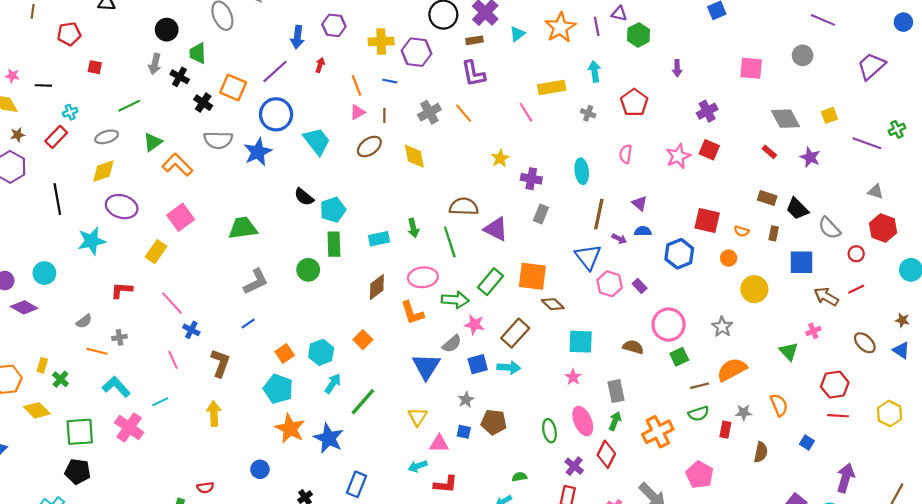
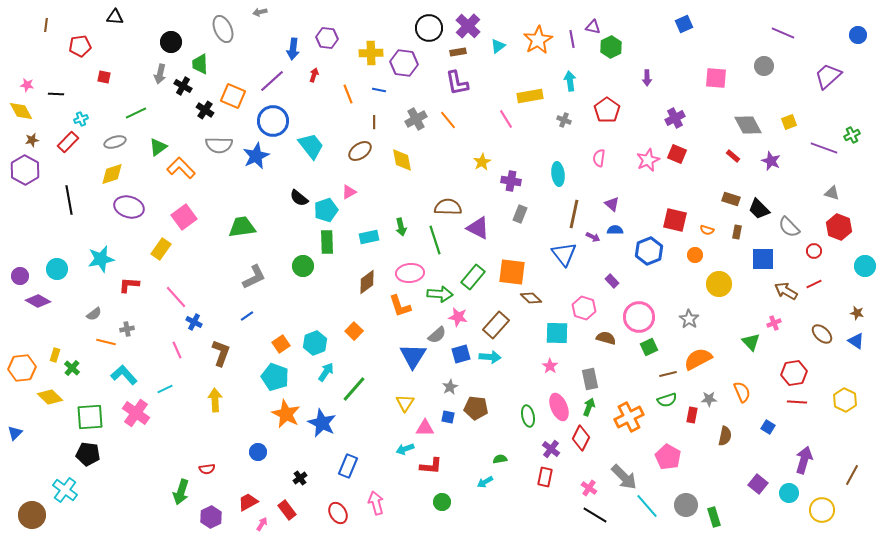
pink triangle: (358, 112) -> (349, 192), moved
cyan star: (92, 241) -> (101, 259), moved
pink hexagon: (610, 284) -> (584, 308), moved

